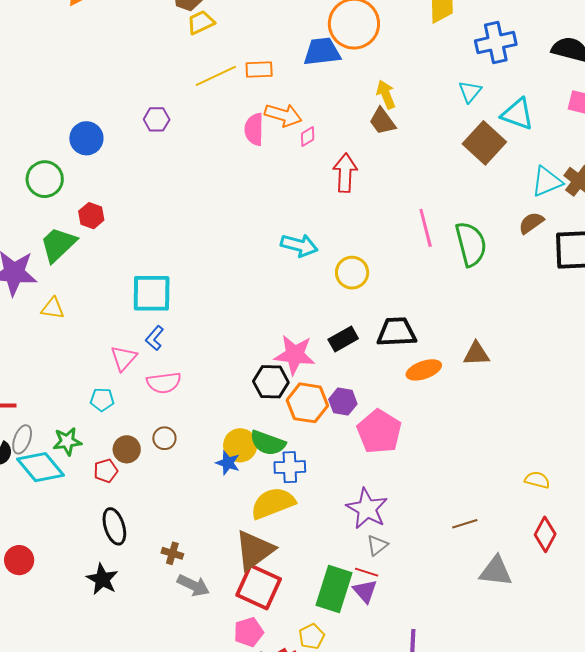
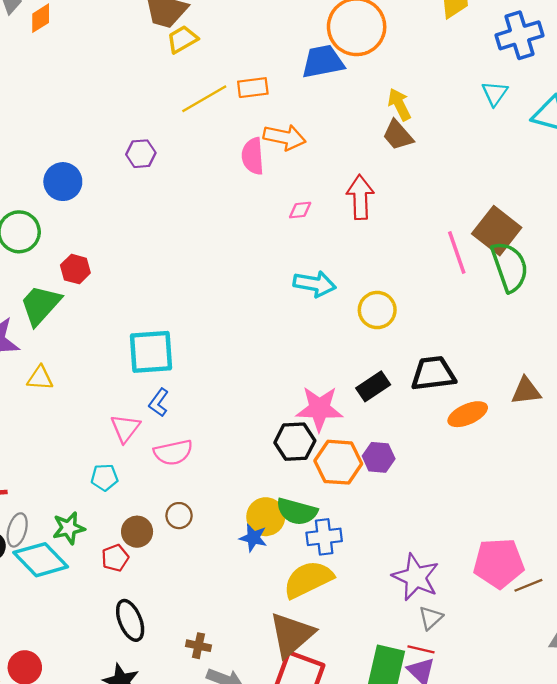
pink diamond: (308, 137) -> (300, 210), moved, turned 30
brown square: (484, 143) -> (497, 231), moved
pink pentagon: (379, 432) -> (499, 563), moved, turned -30

